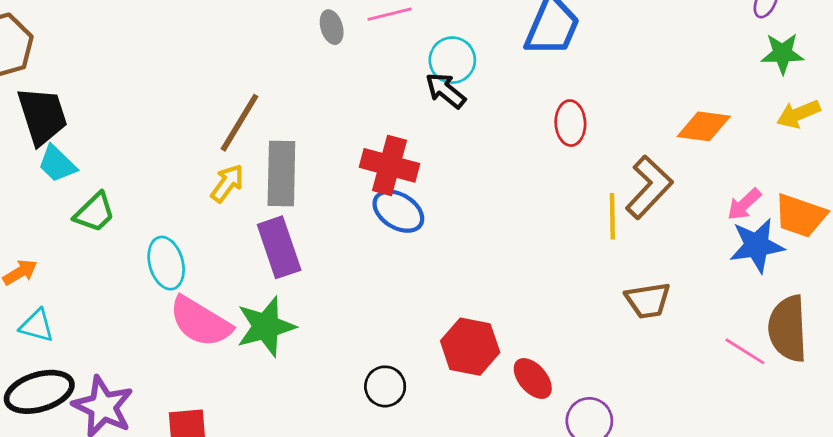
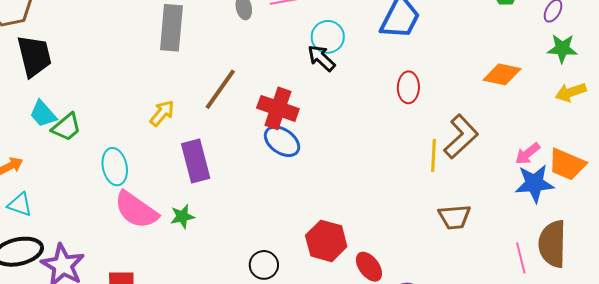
brown line: (240, 123) -> (220, 89), moved
orange diamond: (704, 126) -> (502, 74), moved
cyan trapezoid: (57, 164) -> (43, 114), moved
gray rectangle: (281, 174) -> (171, 28), moved
green star: (266, 326) -> (182, 216), size x0.6
pink line: (745, 351) -> (521, 258), turned 40

